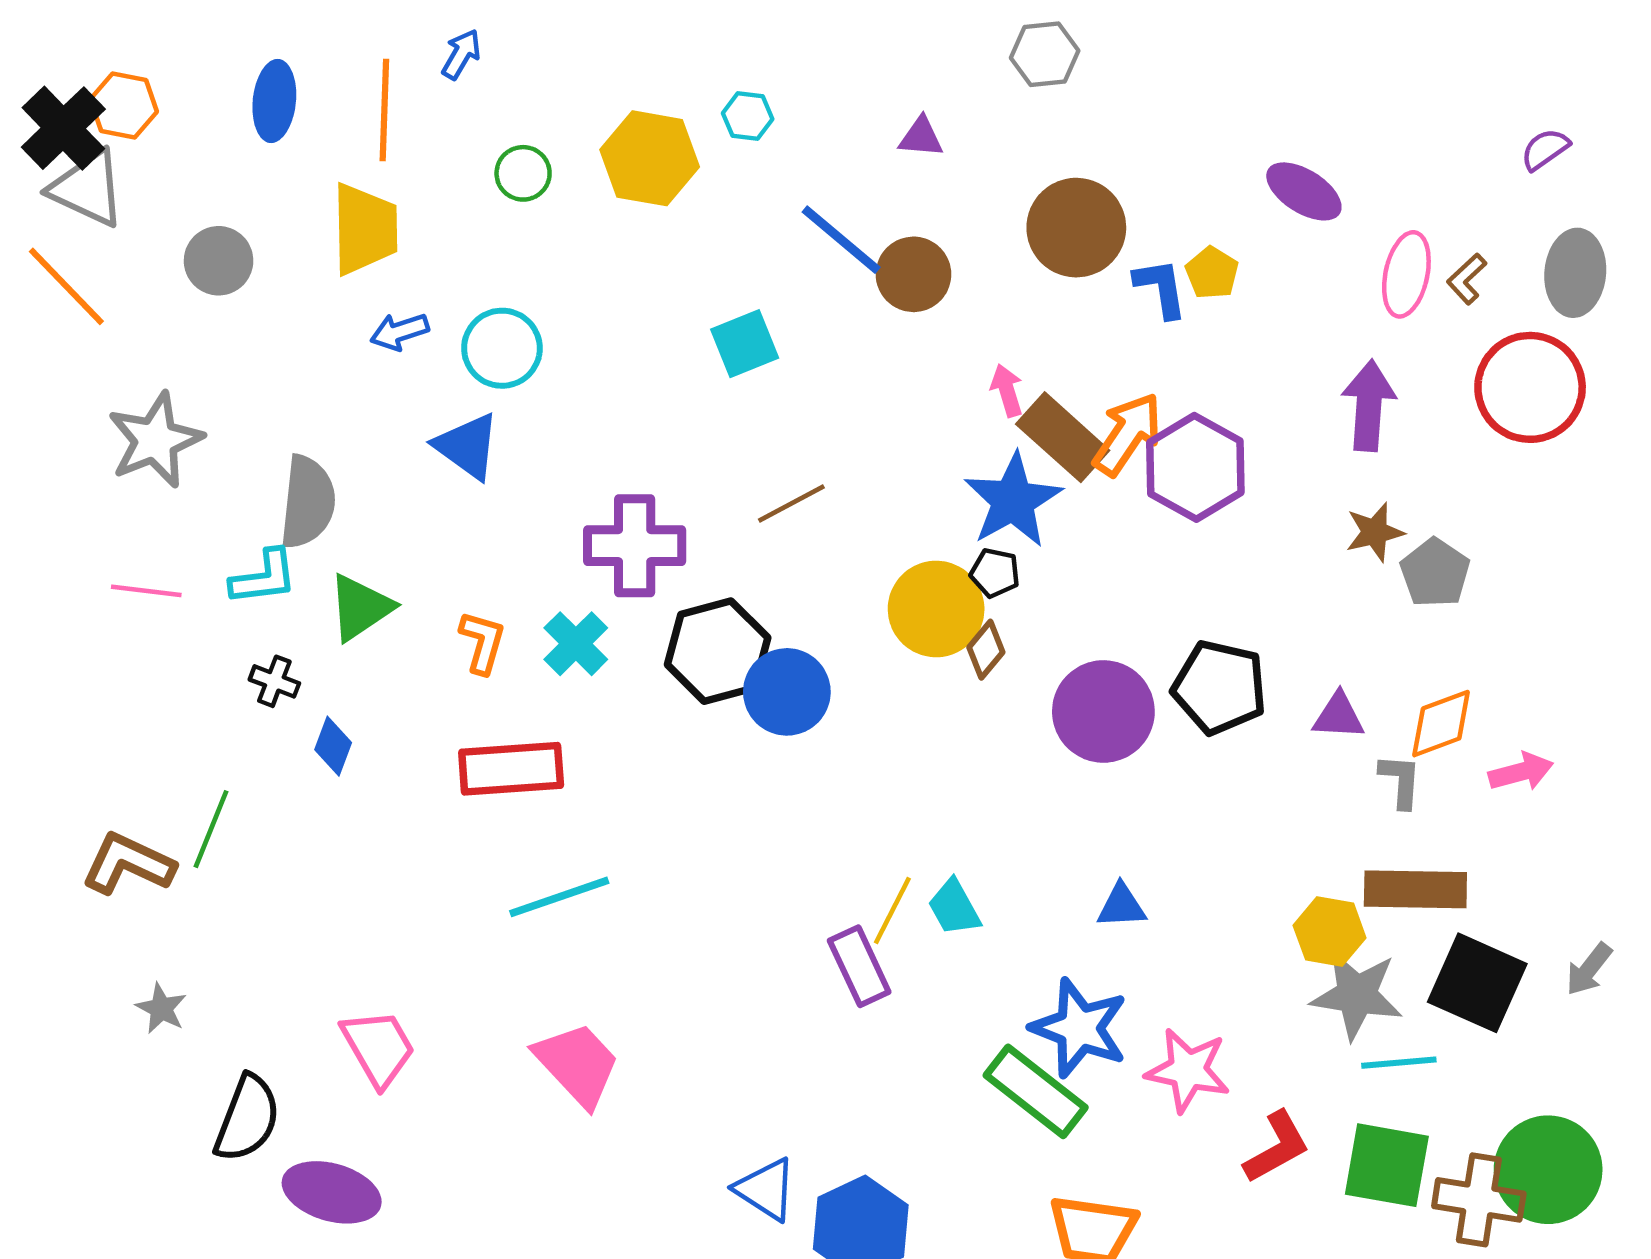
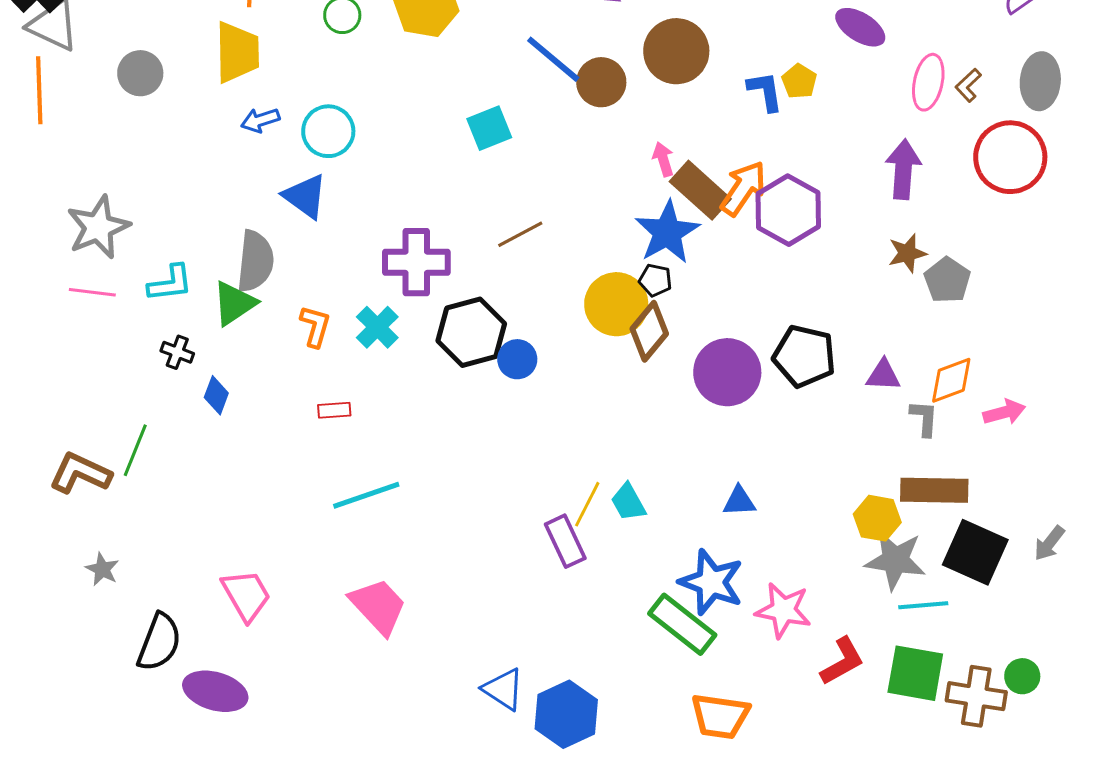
brown circle: (1076, 228) -> (676, 51), moved
orange line: (66, 286) -> (39, 90), turned 42
gray star: (155, 440) -> (98, 227), moved
gray semicircle: (308, 502) -> (255, 261), moved
brown diamond: (986, 650) -> (649, 331), size x1.5
blue circle: (787, 692) -> (517, 359), size x0.7
red rectangle: (511, 769) -> (334, 410), size x0.5
green circle: (1548, 1170) -> (1022, 676), size x0.5

